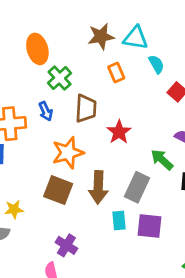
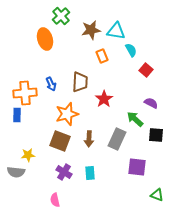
green cross: (60, 78) -> (61, 16), moved
brown arrow: (98, 187) -> (89, 139), size x0.7
cyan rectangle: (119, 220) -> (90, 173), moved
purple square: (149, 226) -> (137, 167), moved
purple cross: (66, 245) -> (64, 172), moved

